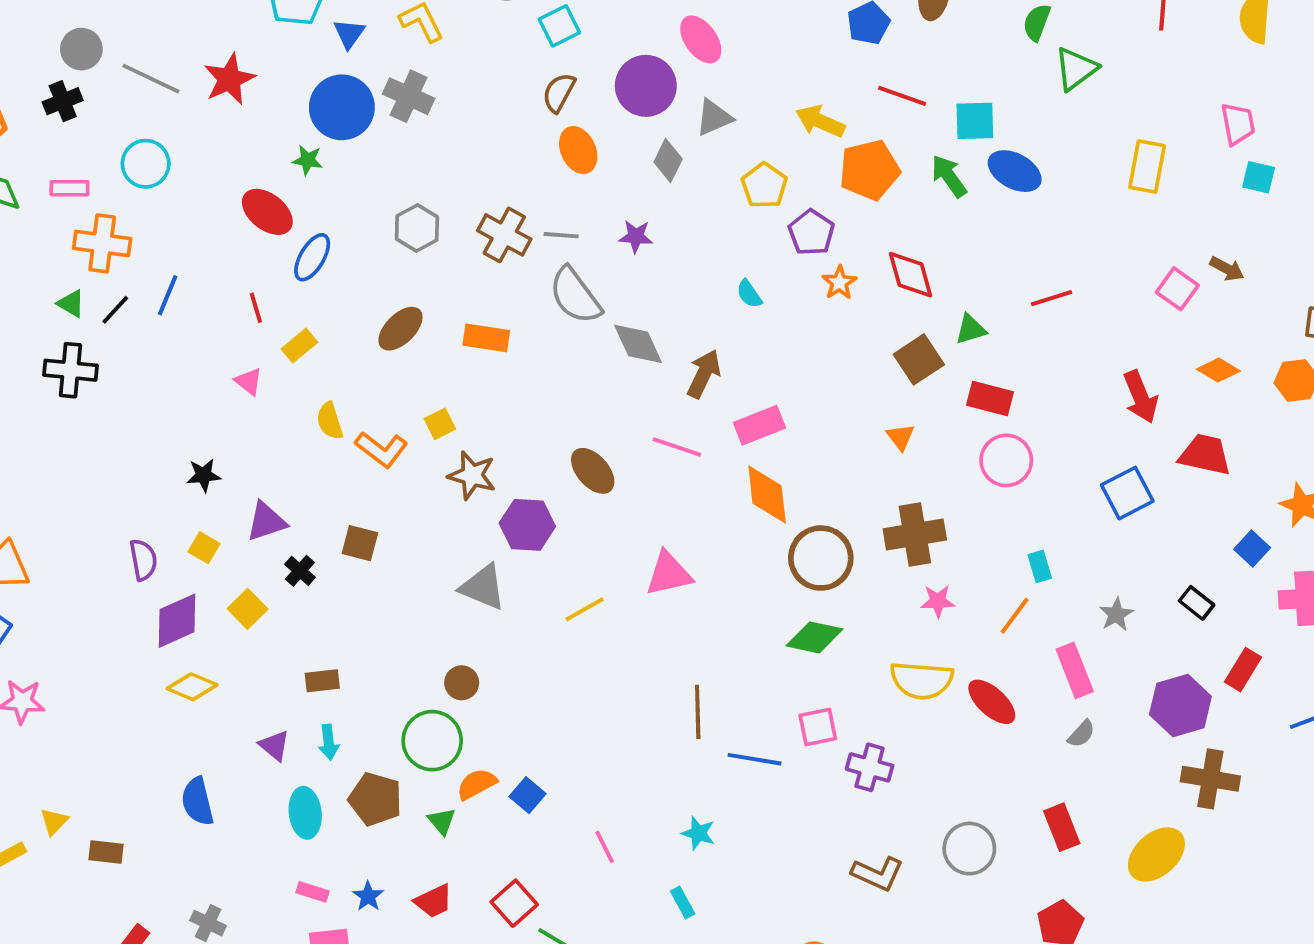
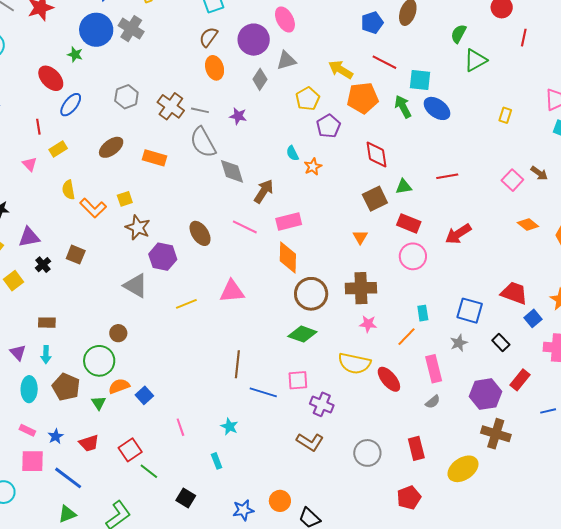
yellow rectangle: (1147, 167) -> (505, 115), size x0.6
orange star: (839, 283) -> (313, 167), moved
red arrow: (1141, 397) -> (458, 234), moved, turned 72
red trapezoid: (1205, 455) -> (514, 293), moved
blue square: (1127, 493) -> (470, 311), moved, turned 36
brown L-shape: (878, 874) -> (310, 442), moved

